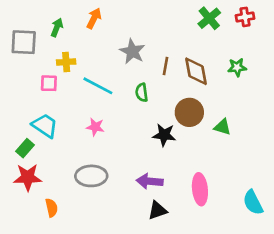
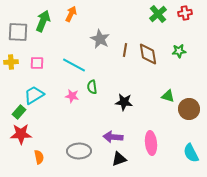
green arrow: (57, 28) -> (43, 21), size x1.5
yellow cross: (66, 62) -> (11, 62), moved
green semicircle: (142, 92) -> (92, 87), moved
brown circle: (189, 112) -> (189, 109), moved
cyan trapezoid: (45, 126) -> (34, 95), turned -65
gray ellipse: (91, 176) -> (79, 151), moved

